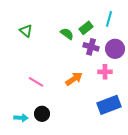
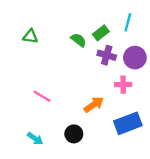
green triangle: (26, 31) -> (30, 36), turned -32
orange arrow: (74, 79) -> (94, 105), moved
black circle: (42, 114) -> (74, 134), moved
cyan arrow: (21, 118) -> (35, 139), moved, turned 32

